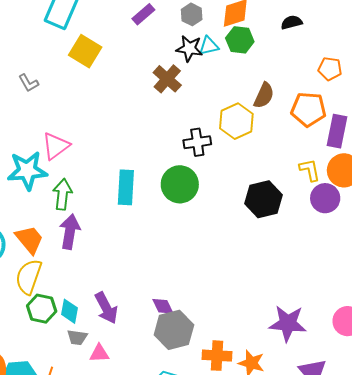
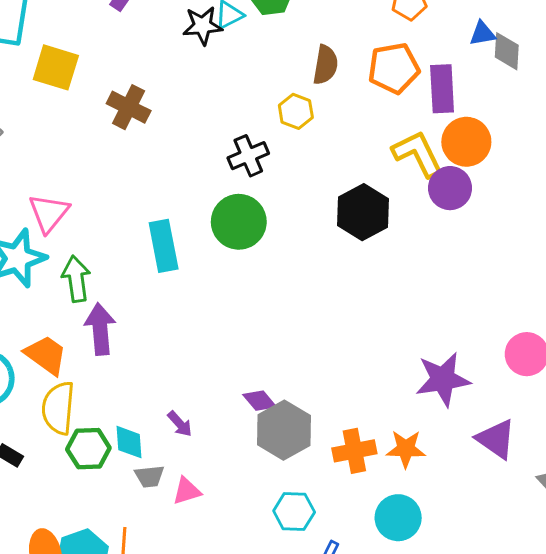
brown cross: (167, 79) -> (129, 107), moved
yellow hexagon: (236, 121) -> (296, 111), size x0.7
yellow L-shape: (310, 170) -> (418, 154), size x1.5
purple arrow: (106, 308) -> (180, 424), size x0.6

